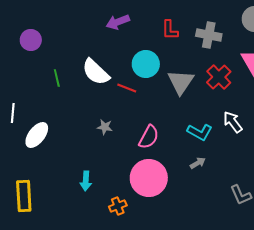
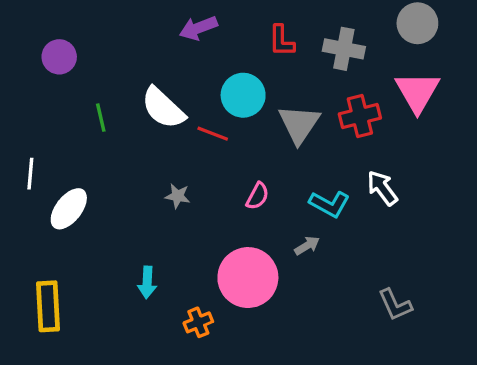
red cross: (219, 77) -> (360, 116), turned 30
pink semicircle: (149, 137) -> (258, 196), moved, size x0.7
gray arrow: (198, 163) -> (307, 246), moved

